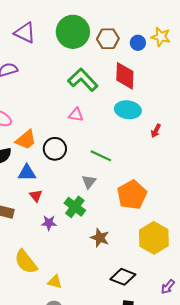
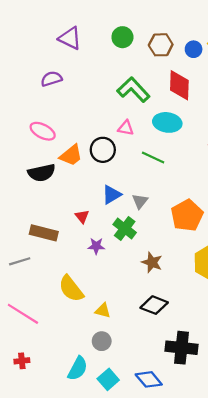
green circle: (73, 32) -> (122, 37), size x0.6
cyan ellipse: (128, 110) -> (167, 122), moved
black circle: (55, 149) -> (103, 150), moved
green line: (101, 156) -> (153, 157), moved
blue triangle: (27, 173) -> (112, 195), moved, turned -30
black diamond: (123, 277) -> (154, 305), moved

